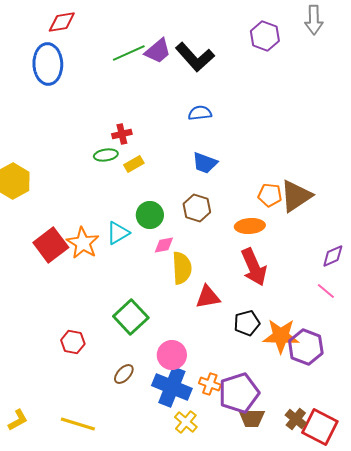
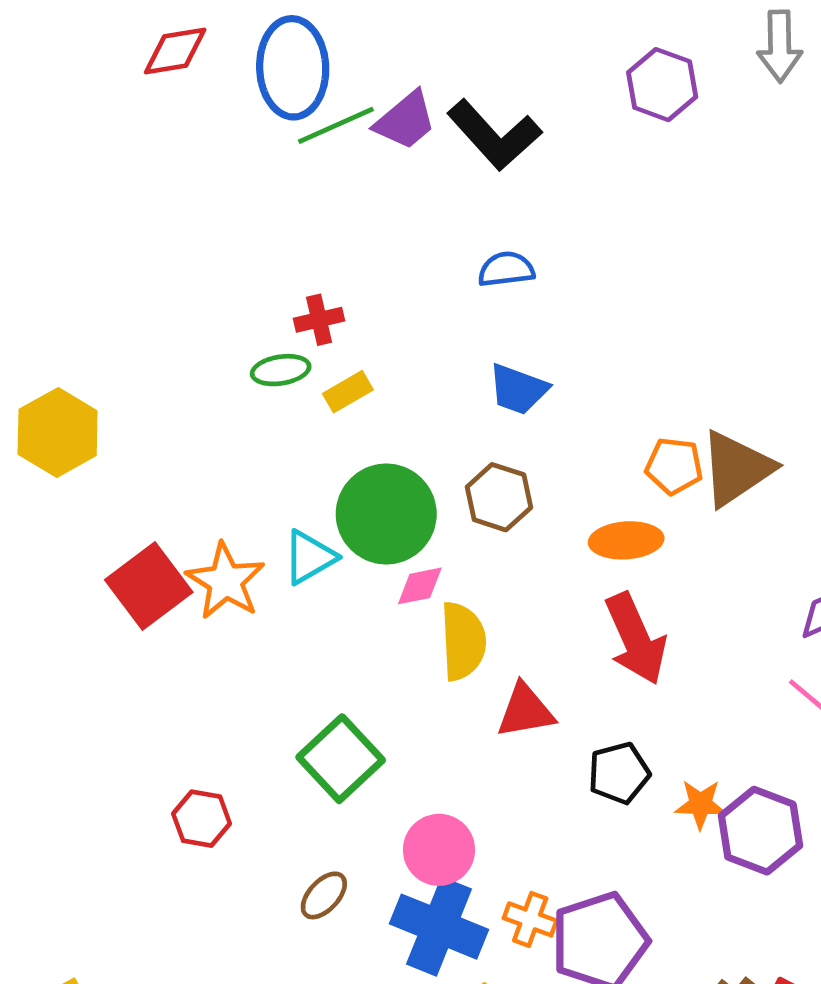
blue ellipse: (48, 64) -> (293, 68), moved
green circle: (150, 215) -> (386, 514), size x1.5
orange star: (281, 336) -> (700, 804), size x0.6

